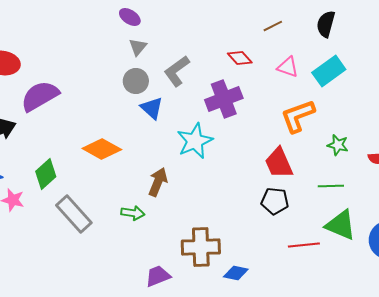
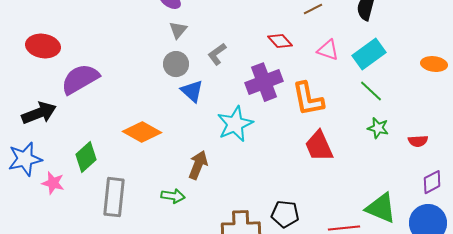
gray L-shape: (177, 71) -> (217, 54), size x0.7
orange L-shape: (298, 116) -> (308, 99), moved, turned -81
green line: (331, 186) -> (371, 91), moved, turned 45
black pentagon: (275, 201) -> (285, 214), moved
gray rectangle: (74, 214) -> (114, 197), turned 48

